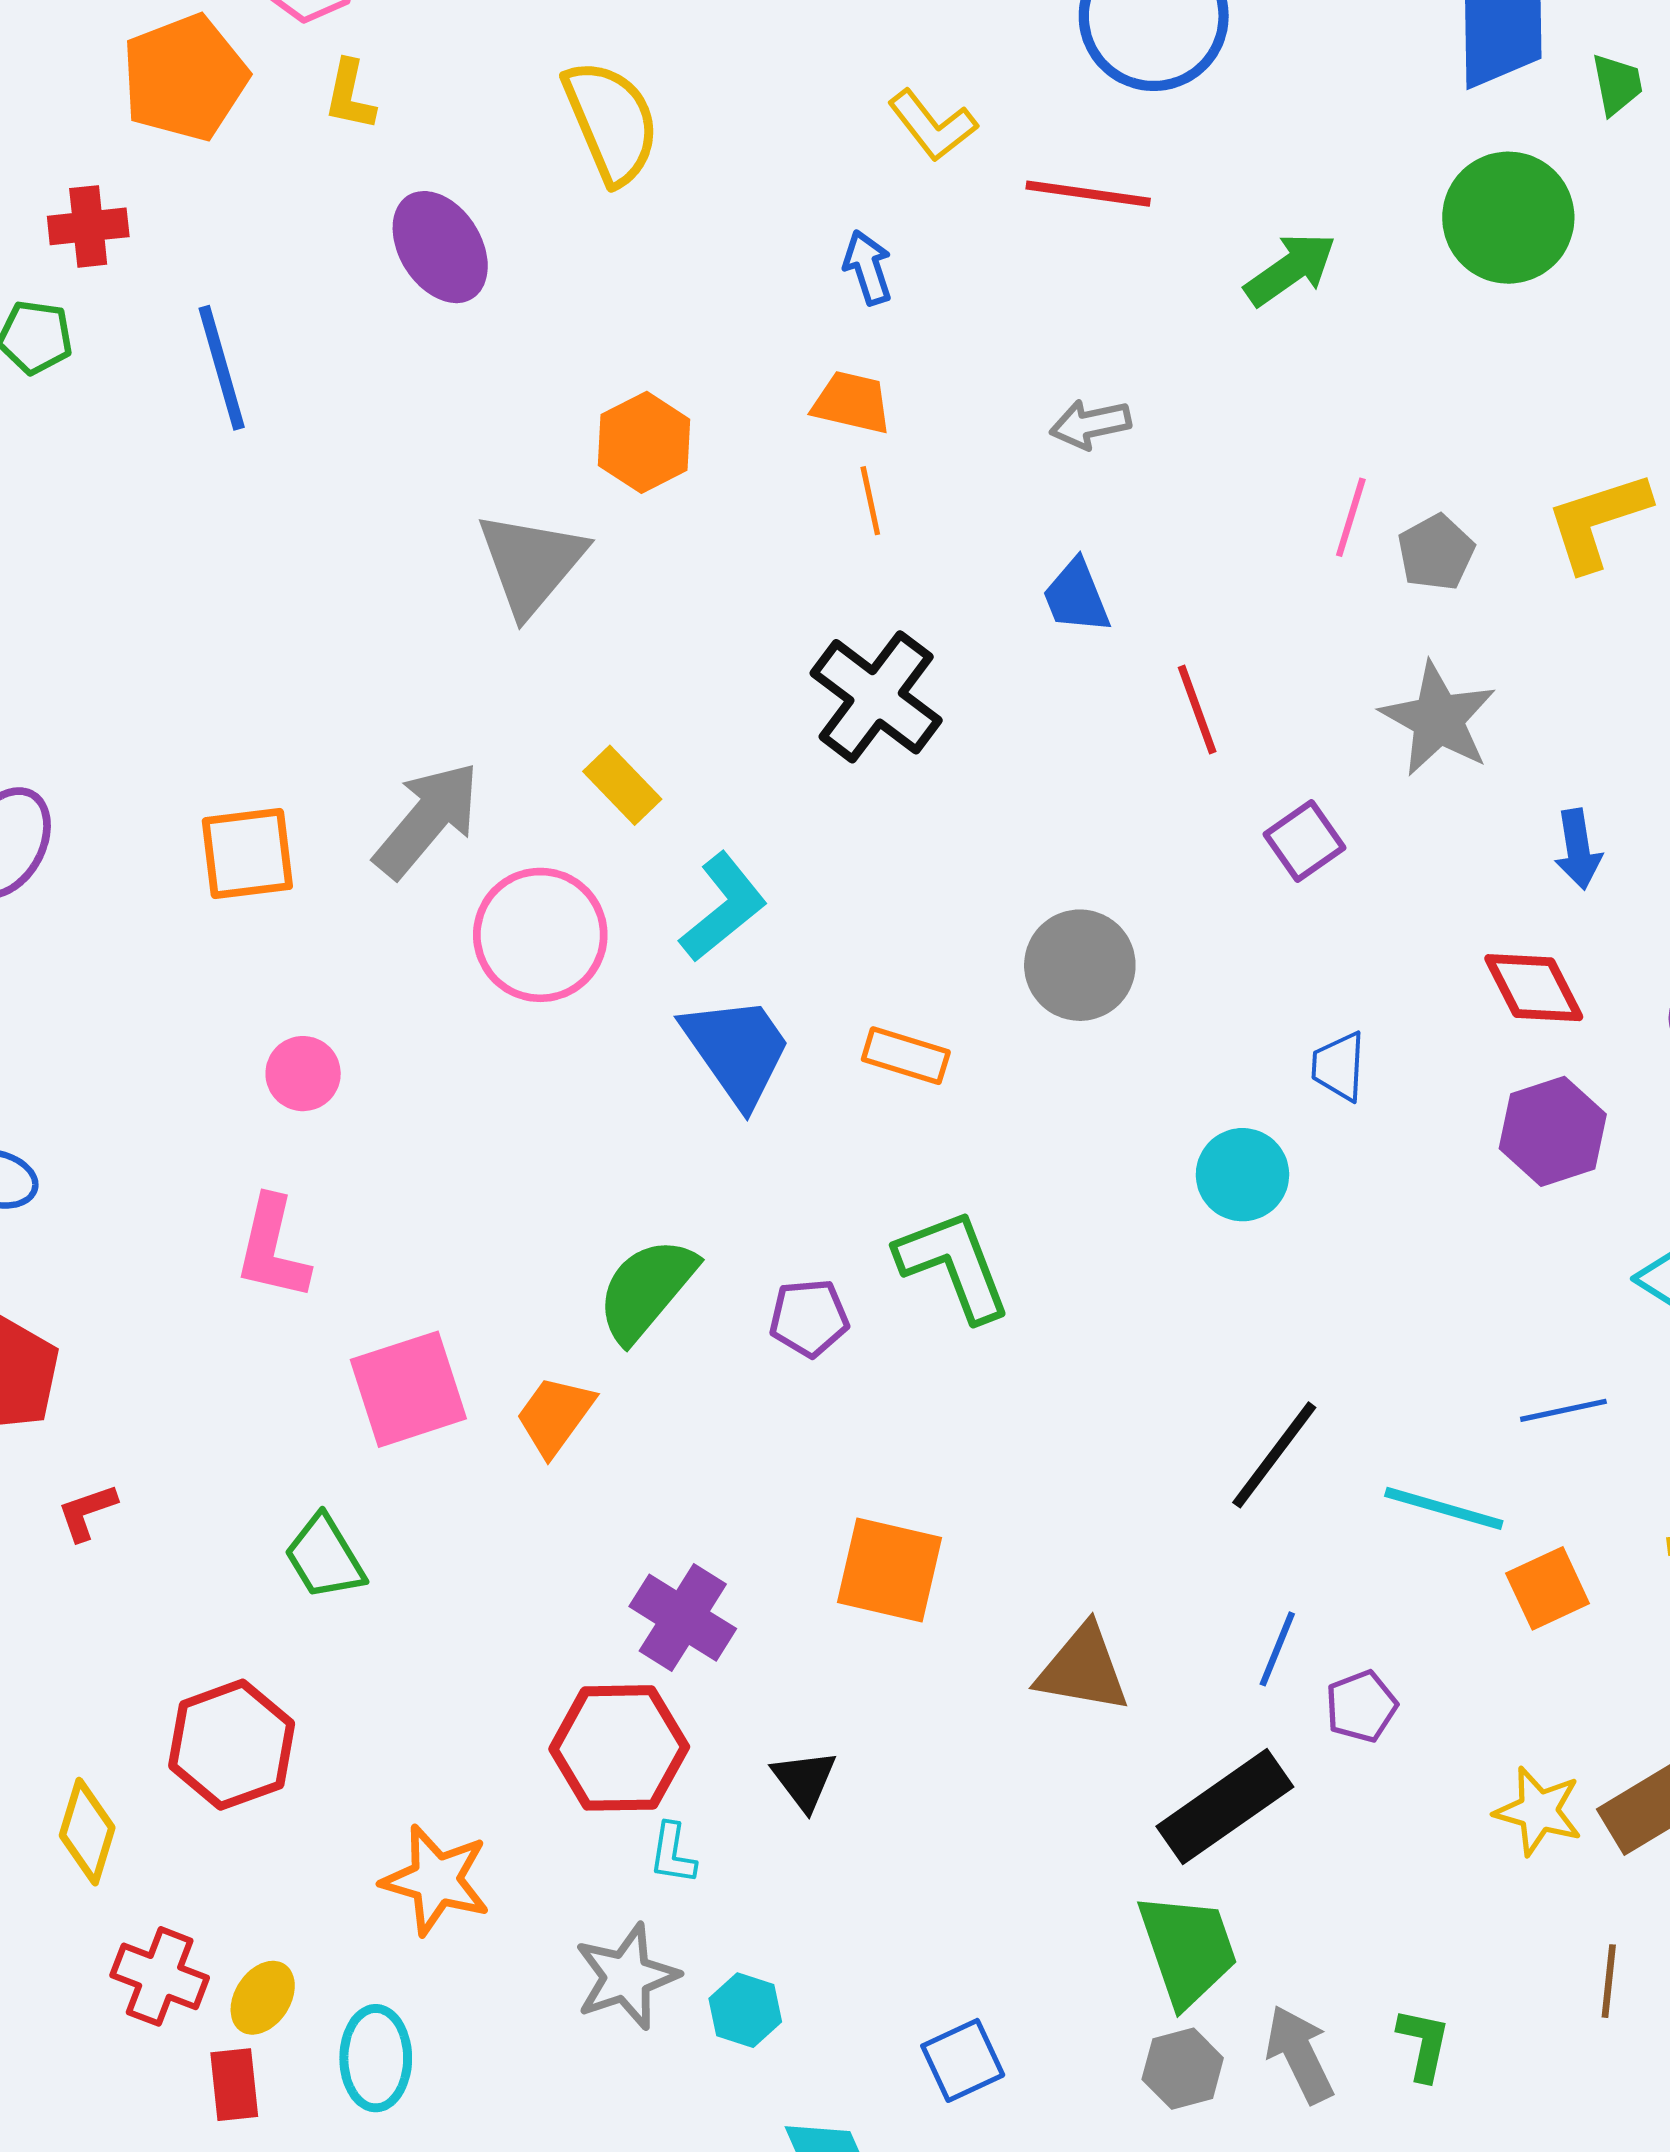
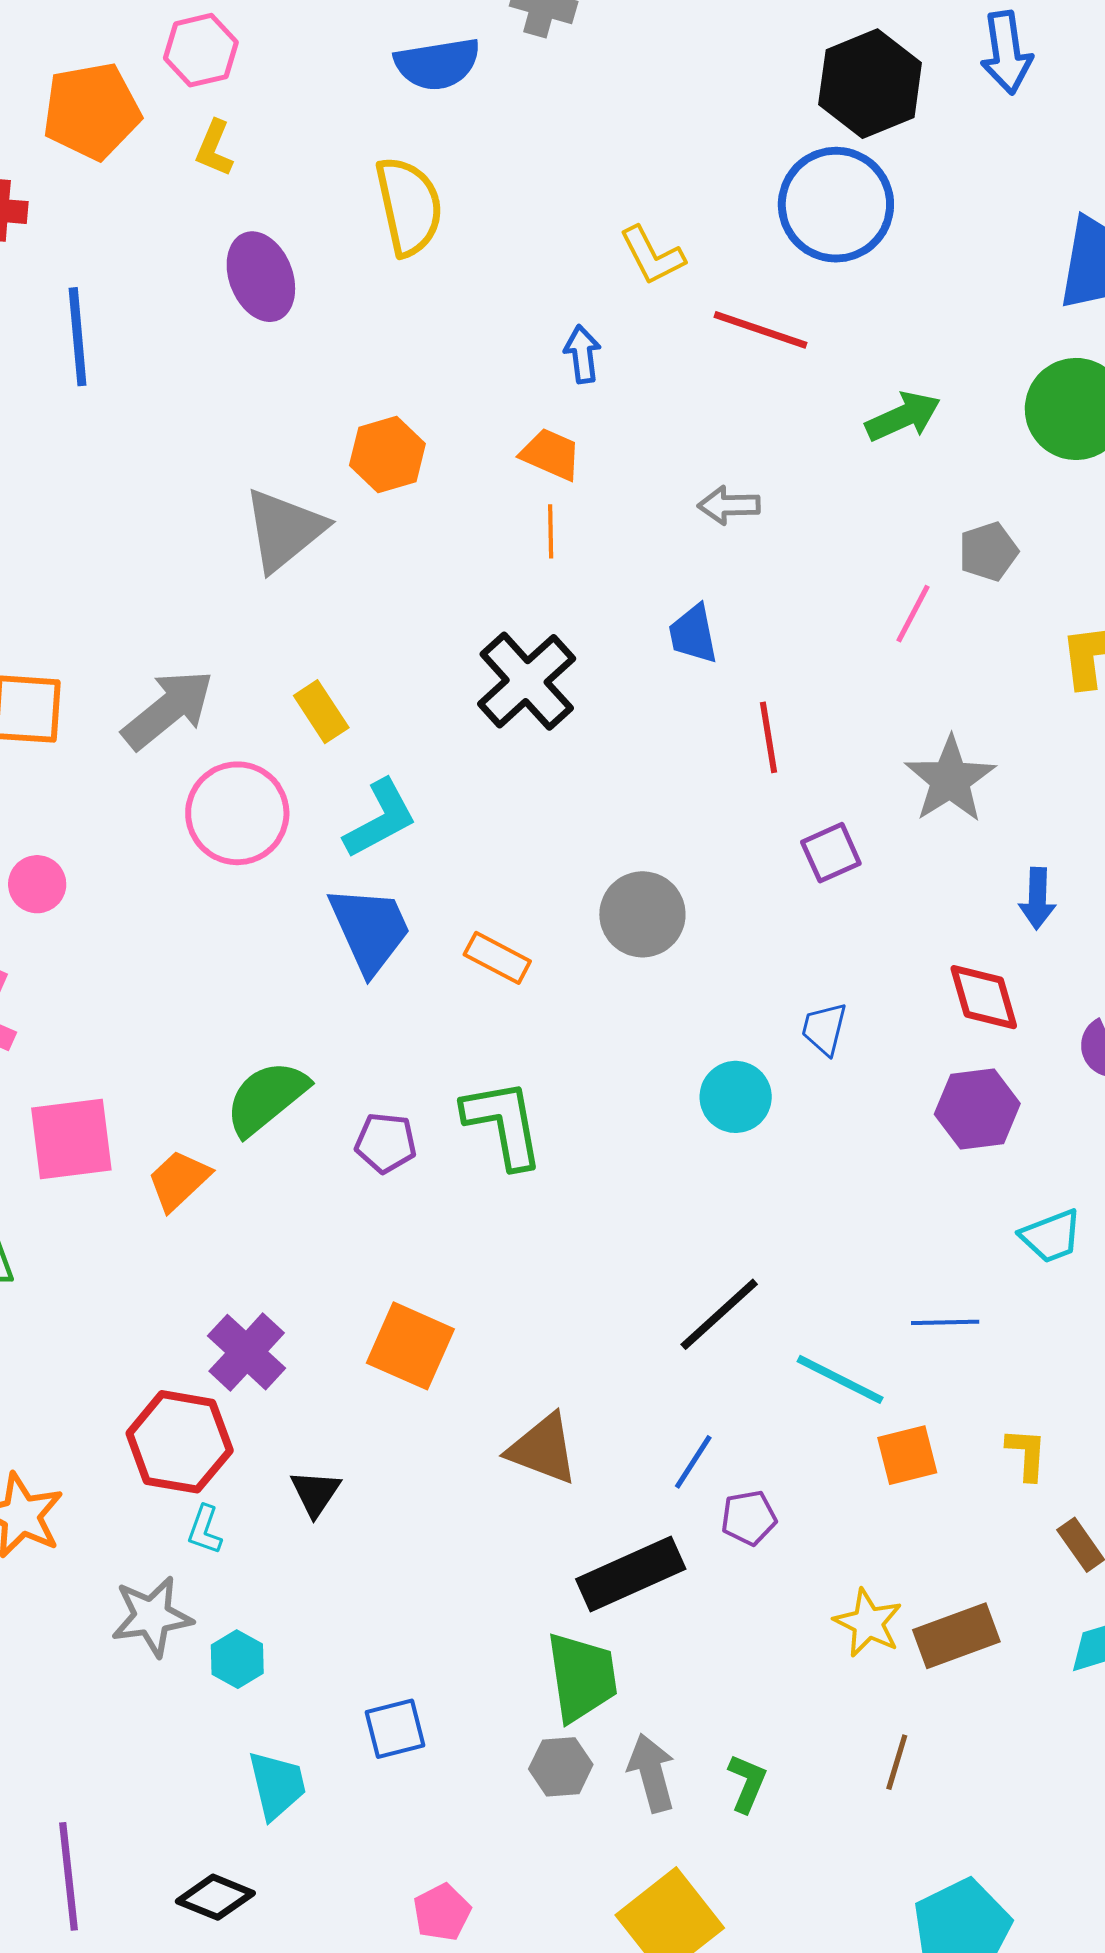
gray pentagon: (1436, 552) -> (988, 551), moved

